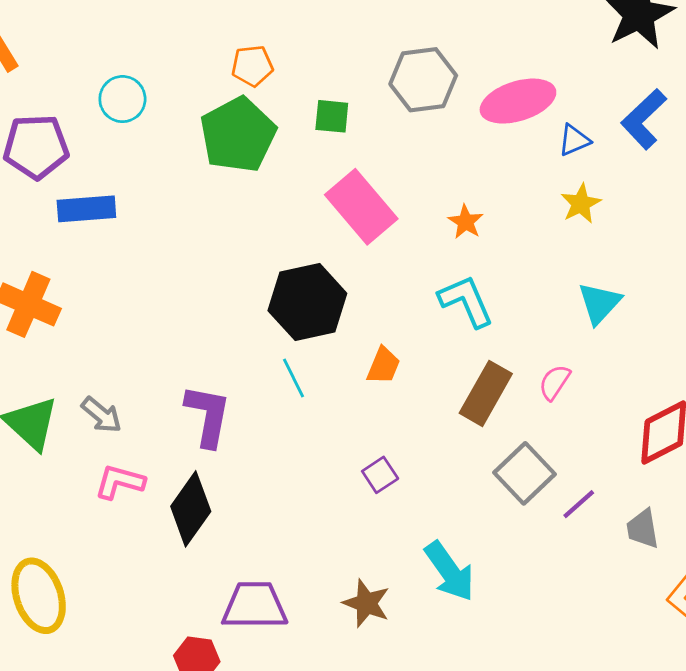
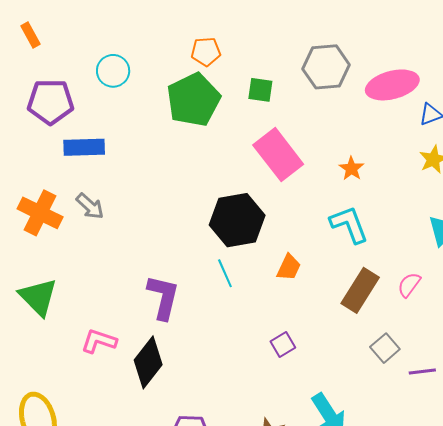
gray arrow: (102, 415) -> (90, 206), moved
gray square: (524, 473) -> (385, 348), size x0.7
purple line: (579, 504) -> (422, 372), turned 32

